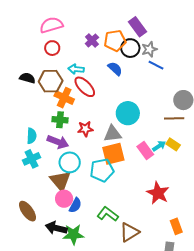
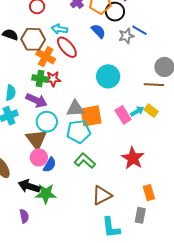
gray star: (149, 49) -> (126, 36), moved
red star: (85, 129) -> (53, 79), moved
gray triangle: (113, 134) -> (75, 108), moved
green L-shape: (108, 214) -> (85, 161), moved

